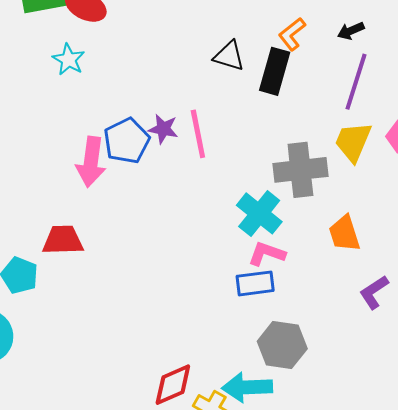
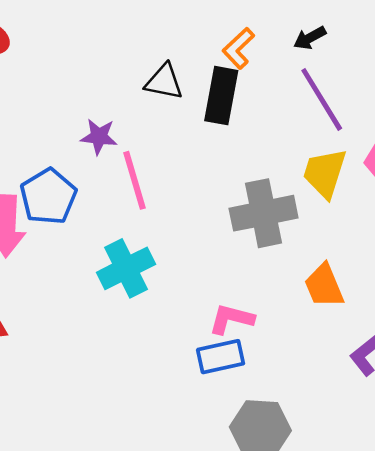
purple line: (356, 82) -> (322, 99), turned -44
purple star: (163, 129) -> (99, 137), moved
cyan cross: (259, 213) -> (126, 268), moved, turned 30

